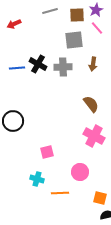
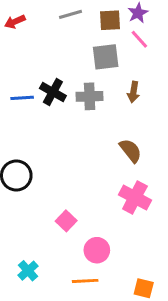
red arrow: (14, 24) -> (15, 22), moved
pink square: (47, 152) -> (66, 221), turned -32
pink circle: (80, 172) -> (97, 250), moved
cyan cross: (37, 179) -> (28, 271), moved, turned 32

